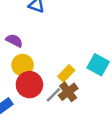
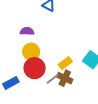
purple semicircle: (14, 41) -> (27, 31), turned -32
brown cross: (68, 92) -> (65, 78), turned -35

